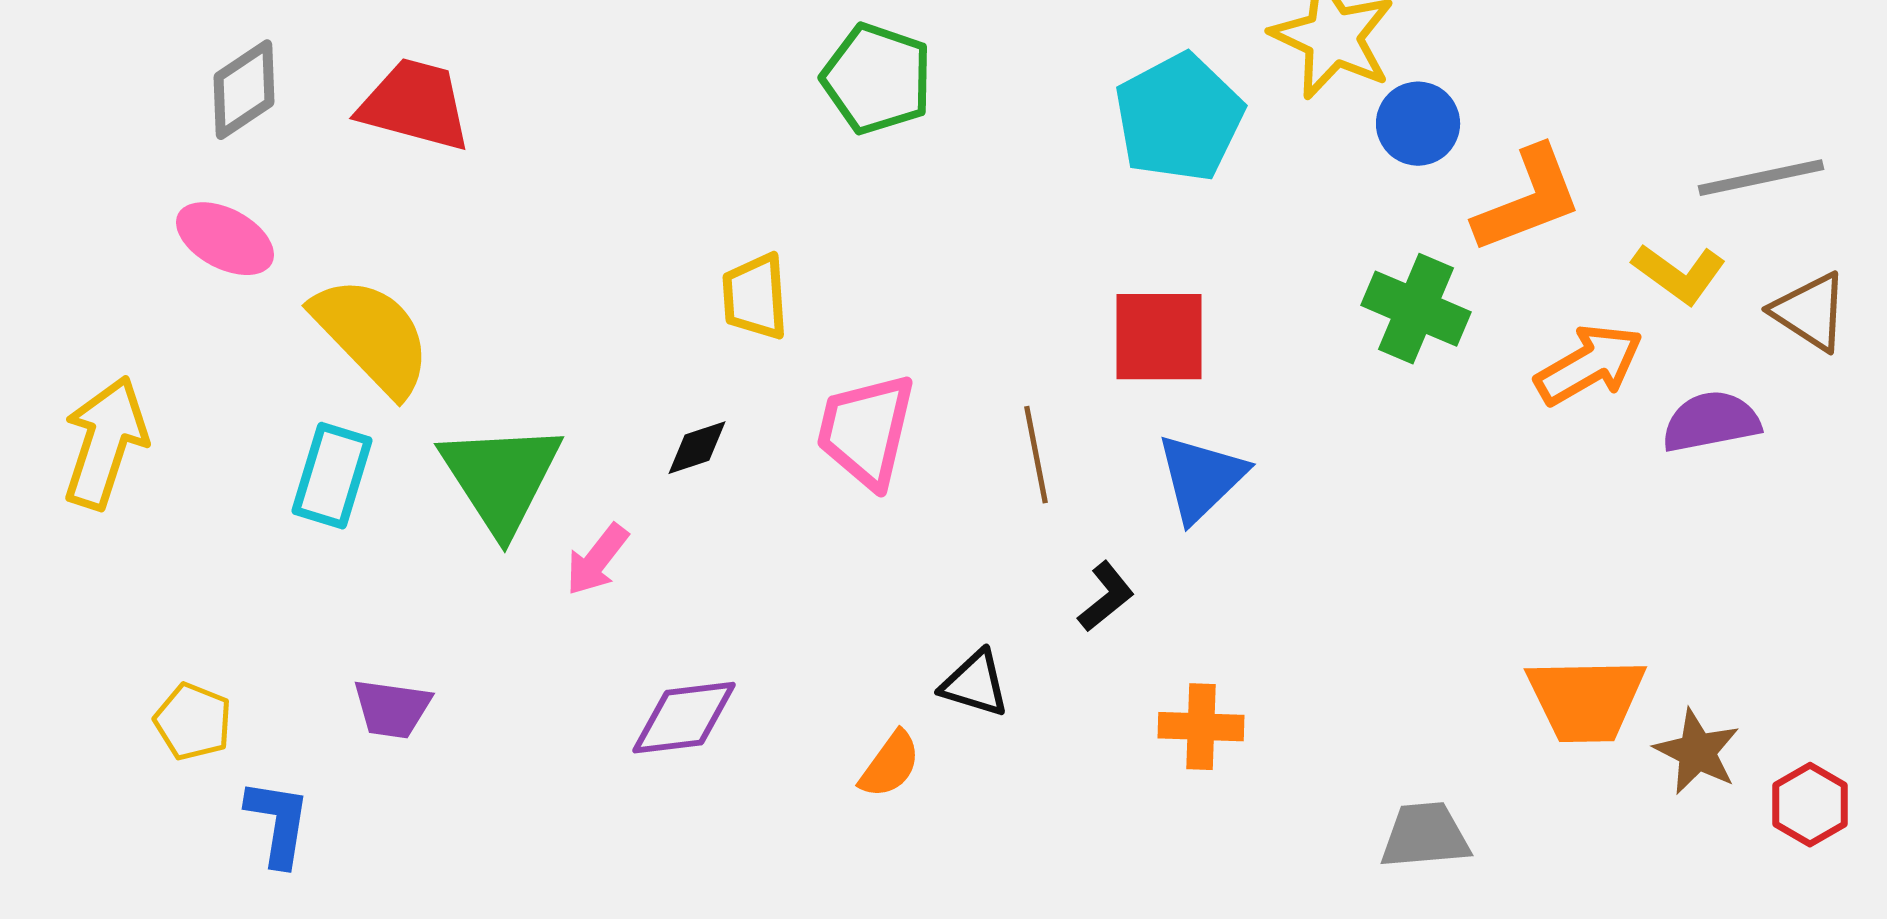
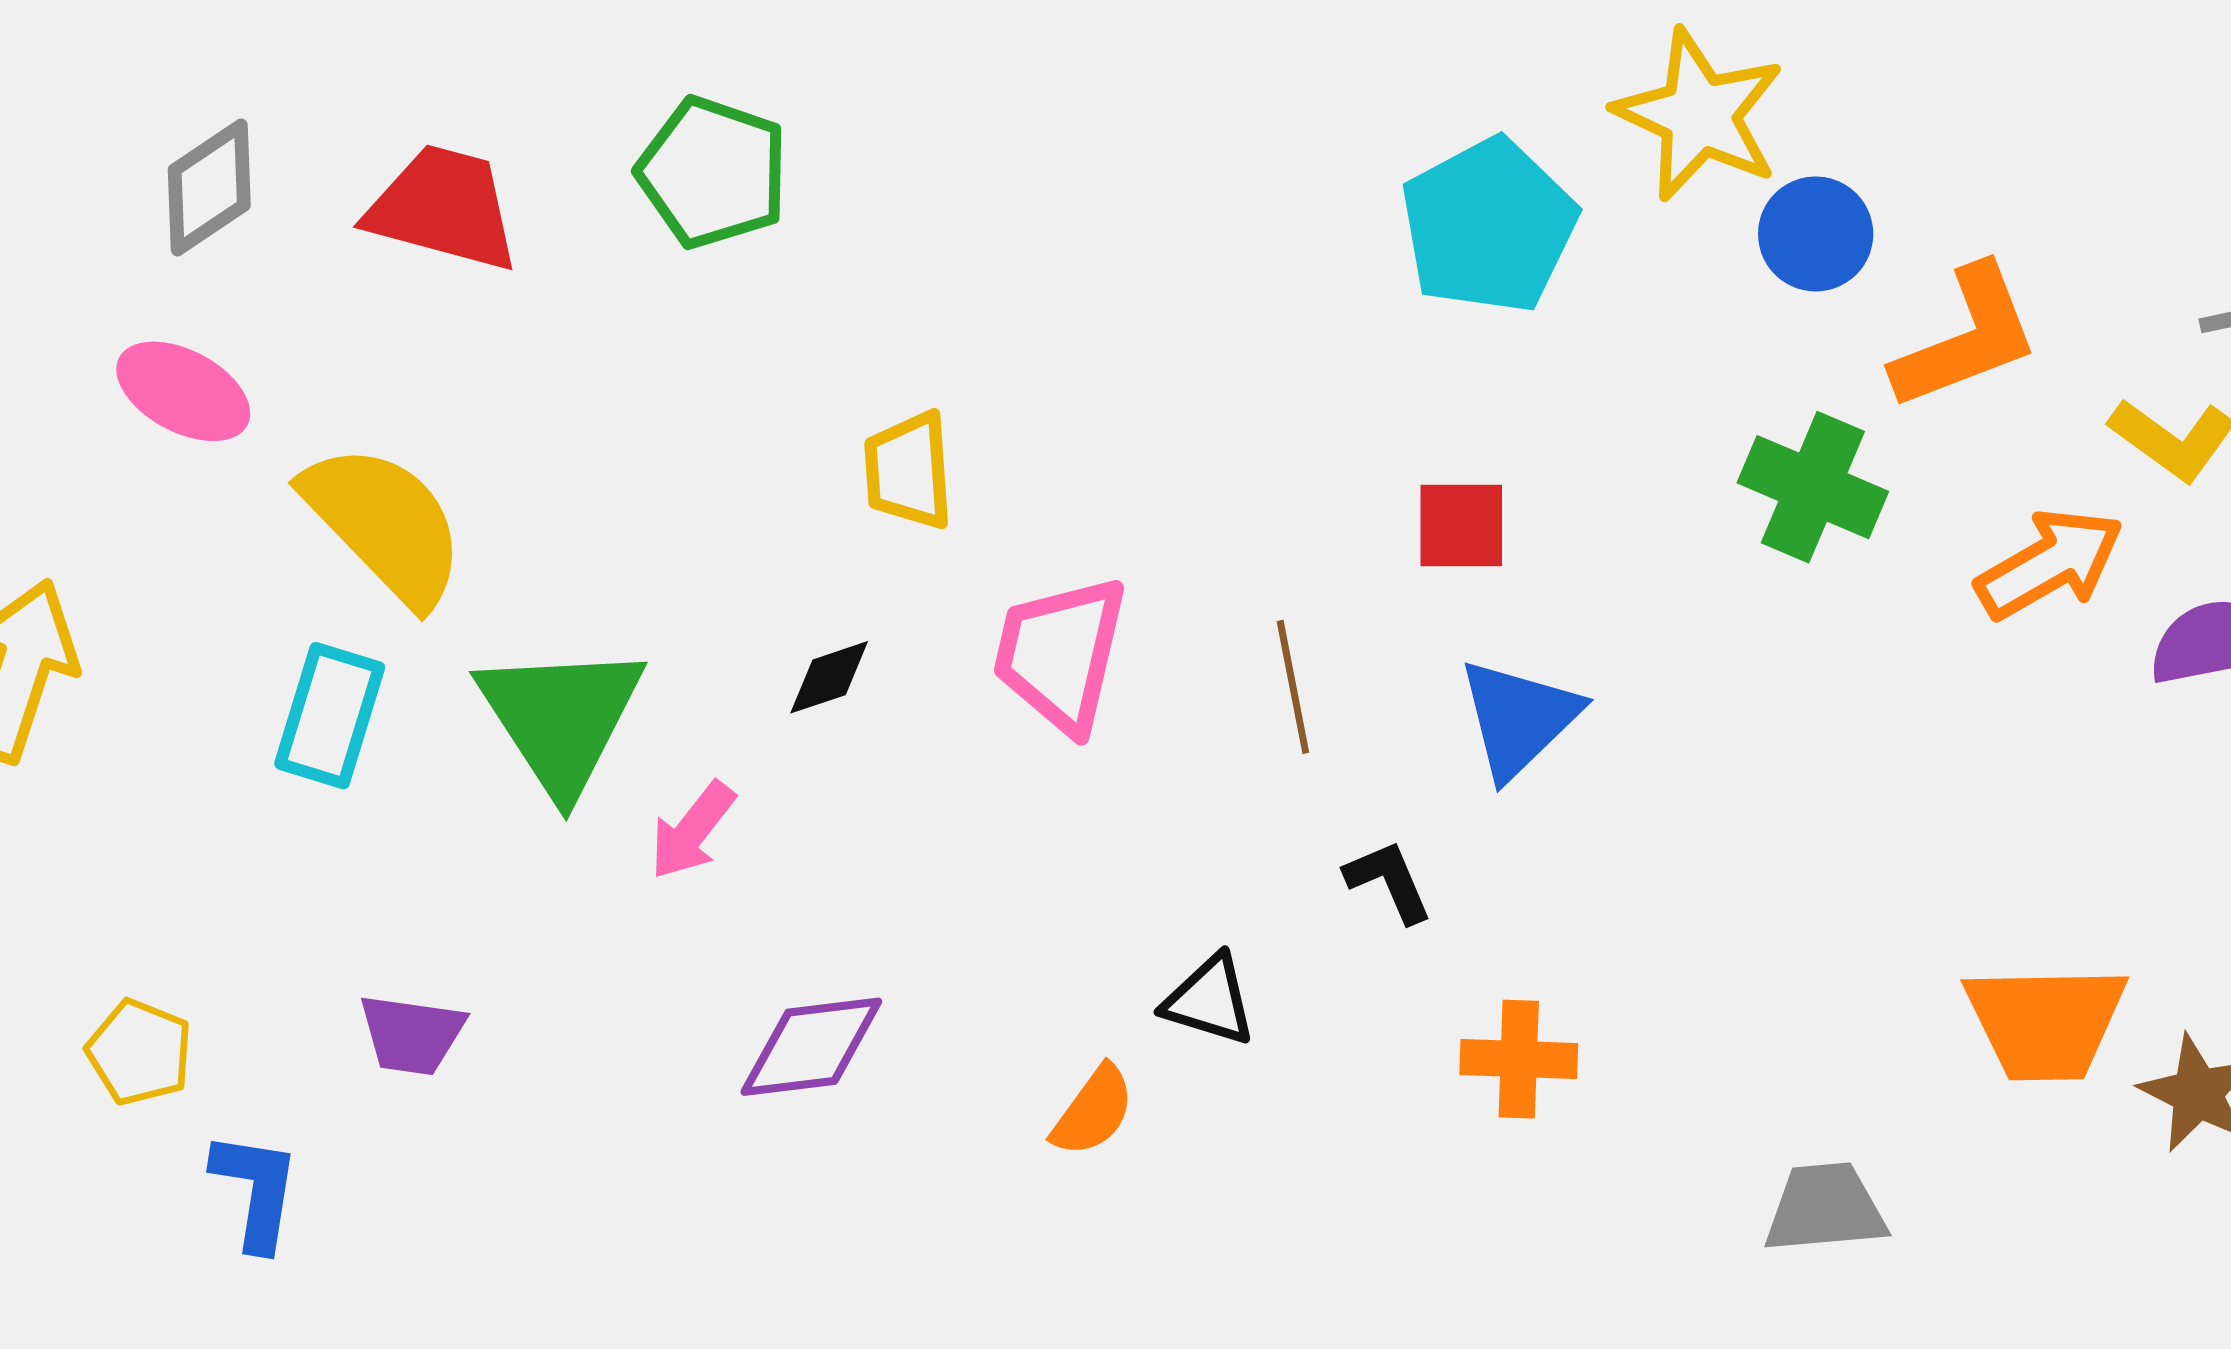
green pentagon: (877, 79) -> (713, 172), moved
red square: (1159, 337) -> (1461, 525), size x0.7
black L-shape: (1106, 597) -> (1389, 881), turned -74

